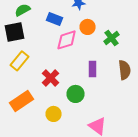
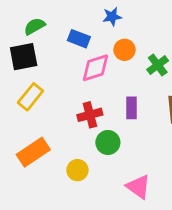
red cross: (51, 78) -> (90, 115), moved, turned 30

